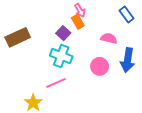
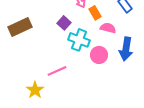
orange rectangle: (78, 22) -> (95, 13), moved
cyan cross: (61, 56) -> (79, 40), moved

